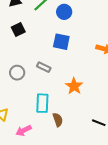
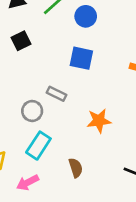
gray circle: (17, 73) -> (32, 111), moved
orange star: (74, 86) -> (99, 121), turned 30
cyan rectangle: (42, 103) -> (38, 146), moved, turned 30

